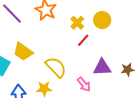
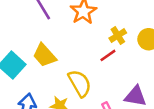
red line: (83, 40) -> (108, 55), moved

